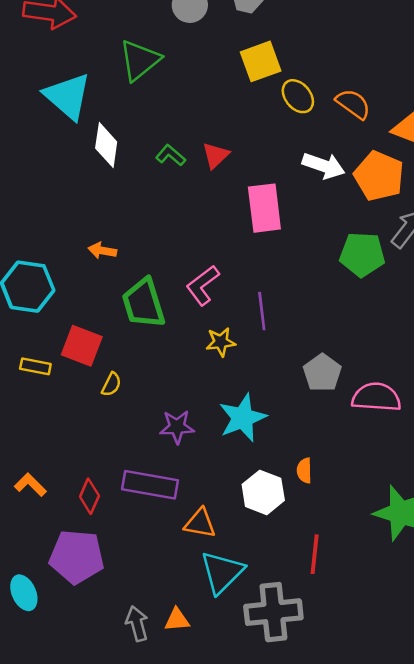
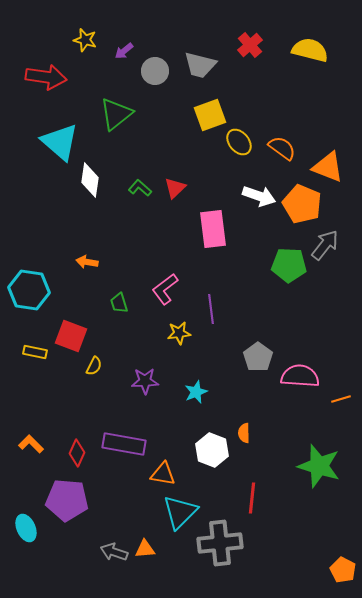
green trapezoid: (144, 303) -> (119, 303), size x0.5
cyan star: (243, 418) -> (196, 392), size x0.6
purple star: (177, 427) -> (145, 381), moved
gray arrow: (137, 624) -> (114, 552), turned -56

